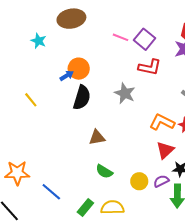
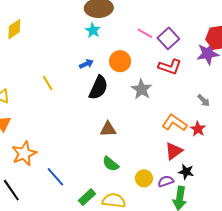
cyan star: (39, 41) -> (93, 30), moved
orange circle: (79, 69) -> (120, 61), moved
orange star: (17, 173) -> (24, 153), turned -30

